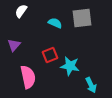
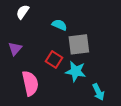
gray square: (82, 18) -> (79, 44), moved
red square: (50, 55) -> (54, 59), turned -35

